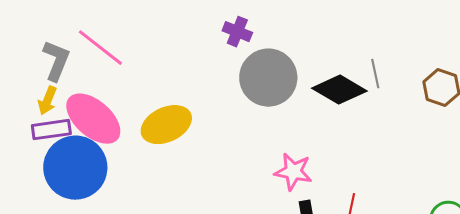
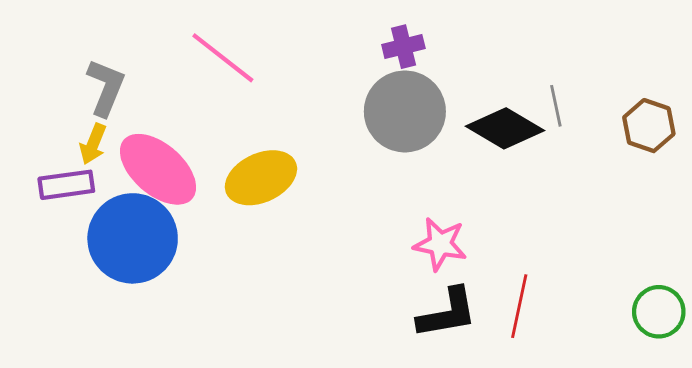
purple cross: (237, 32) -> (403, 47), moved, turned -36
pink line: (100, 48) -> (223, 58), moved
purple rectangle: (51, 130) -> (66, 185), moved

